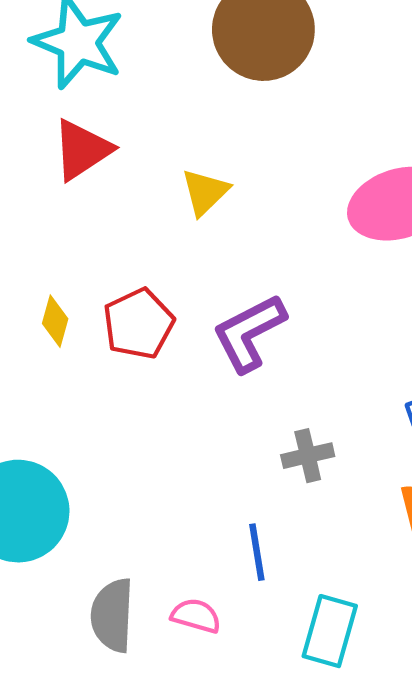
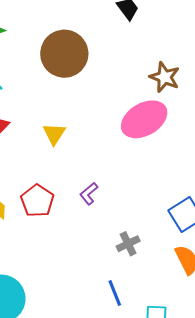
purple L-shape: (249, 333) -> (89, 194), size x0.6

